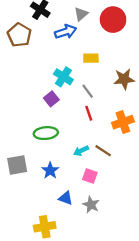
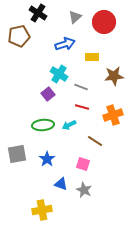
blue arrow: (66, 32) -> (65, 44), moved
brown pentagon: (19, 35) -> (19, 36), turned 30
yellow rectangle: (91, 58) -> (92, 57), moved
gray line: (88, 91) -> (81, 87), turned -32
red line: (89, 113) -> (82, 107), turned -56
cyan arrow: (81, 151) -> (69, 125), moved

